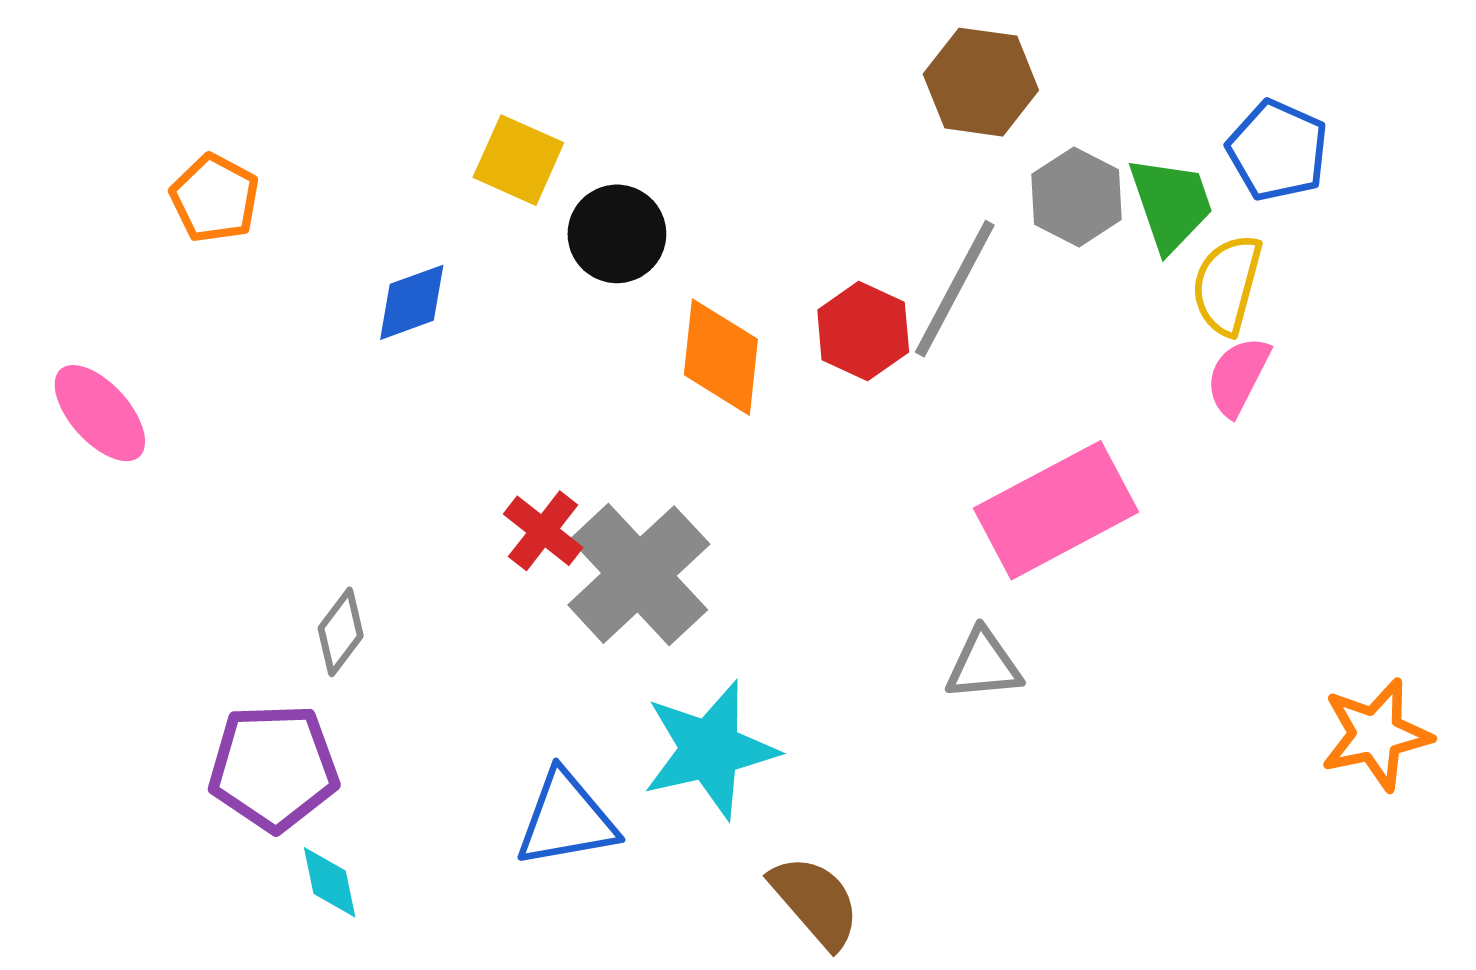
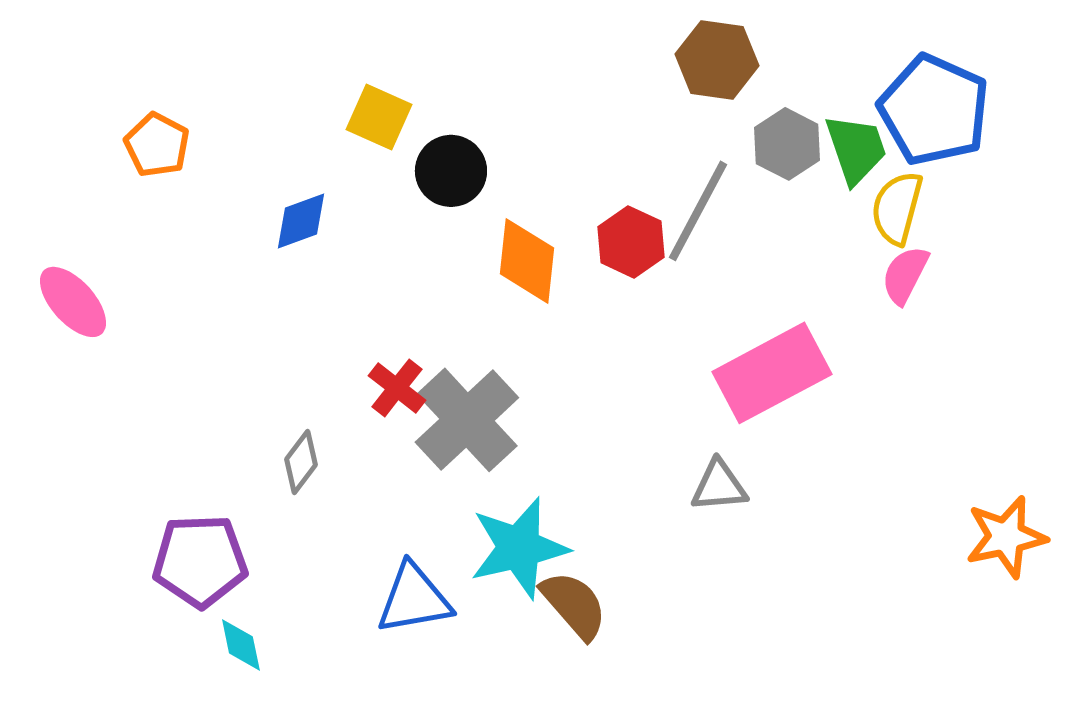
blue pentagon: (1278, 150) -> (934, 110), size x1.5
gray diamond: (341, 632) -> (301, 462), moved
brown semicircle: (815, 901) -> (574, 605), moved

